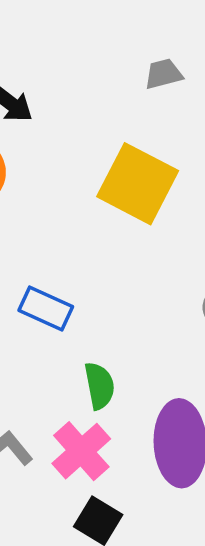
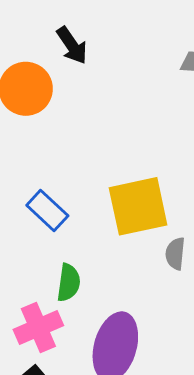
yellow square: (138, 184) -> (138, 206), moved, turned 32

